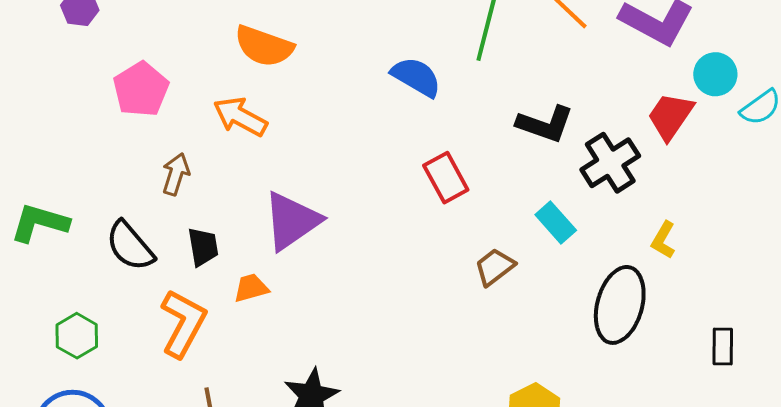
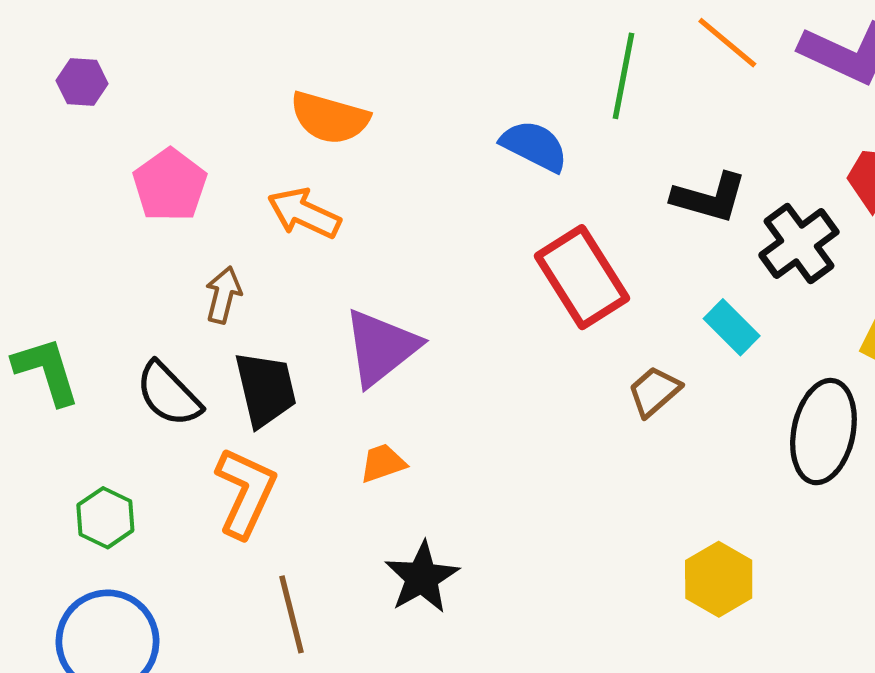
red rectangle: (446, 178) -> (582, 277), size x1.5
green L-shape: (40, 223) -> (47, 371), turned 60
black trapezoid: (203, 247) -> (266, 389), size x1.5
orange trapezoid: (251, 288) -> (383, 463), moved

